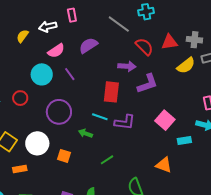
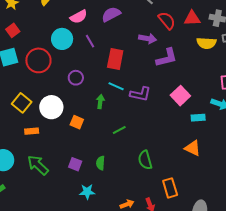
yellow semicircle: (186, 65) -> (206, 43), turned 36
red rectangle: (111, 92) -> (115, 59), moved
red circle: (20, 98) -> (38, 60), size x1.6
purple circle: (59, 112) -> (76, 78), size x0.6
green arrow: (85, 133) -> (100, 102), turned 72
orange triangle: (164, 165) -> (193, 148), moved

